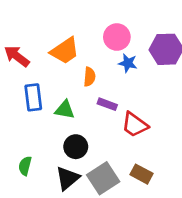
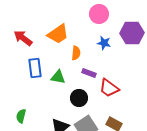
pink circle: (117, 37) -> (99, 14), moved
black circle: (76, 147) -> (79, 98), moved
green semicircle: (25, 166) -> (21, 116), moved

